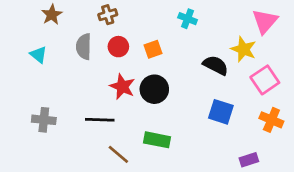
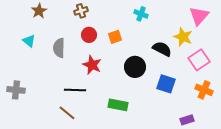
gray semicircle: (84, 47) -> (59, 48), moved
black circle: (154, 89) -> (135, 67), moved
gray cross: (44, 120) -> (16, 90), moved
brown line: (118, 154) -> (67, 113), moved

